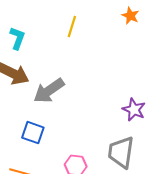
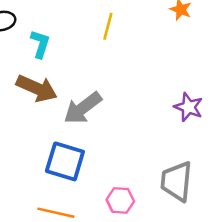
purple star: (134, 110) -> (189, 107), moved
blue square: (33, 133) -> (65, 161), size x1.4

